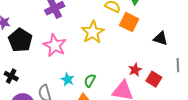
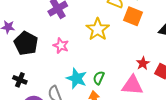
pink star: (55, 45) -> (61, 46), size x0.7
cyan star: (68, 79) -> (76, 78), size x1.5

